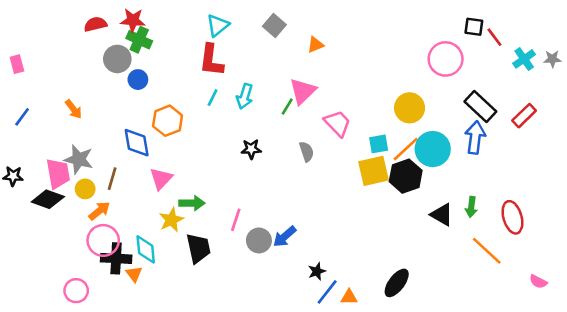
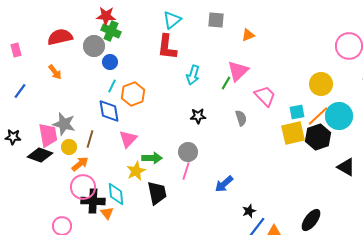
red semicircle: (95, 24) -> (60, 37), moved, size x1.4
gray square: (274, 25) -> (216, 20), turned -36
cyan line: (213, 98) -> (112, 86), moved
orange arrow: (74, 109) -> (55, 72), moved
gray circle: (259, 240) -> (188, 152), moved

